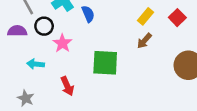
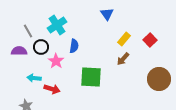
blue semicircle: (88, 14) -> (74, 46), moved, turned 32
red arrow: (67, 86) -> (52, 89), moved, turned -49

